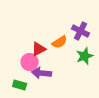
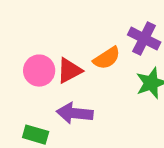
pink circle: (30, 62) -> (39, 71), moved

